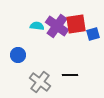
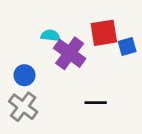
purple cross: (57, 26) -> (70, 53), moved
gray cross: (40, 82) -> (23, 107), moved

